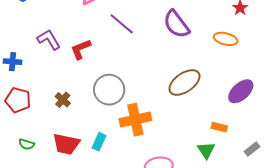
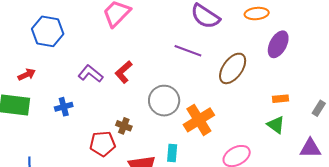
purple line: (122, 24) -> (188, 51), moved
purple ellipse: (241, 91) -> (278, 44), moved
red pentagon: (18, 100) -> (103, 144), moved

